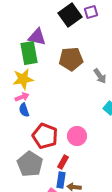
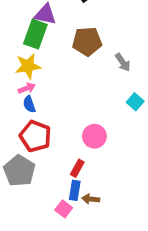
green rectangle: (29, 53) -> (35, 34), turned 30
red pentagon: (45, 136) -> (35, 136), moved
gray pentagon: (30, 164) -> (19, 171), moved

